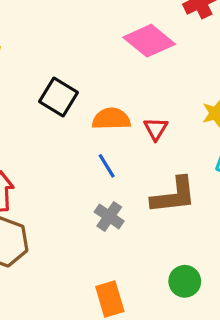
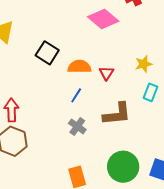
blue line: (107, 166) -> (76, 95), turned 63
green circle: (185, 281) -> (123, 167), size x1.6

